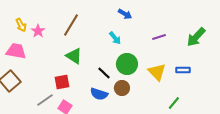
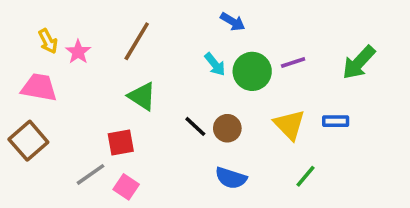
green circle: (127, 64) -> (252, 71), moved
brown circle: (122, 88) -> (227, 128), moved
blue semicircle: (99, 94) -> (231, 178), moved
green line: (174, 103) -> (305, 176), moved

